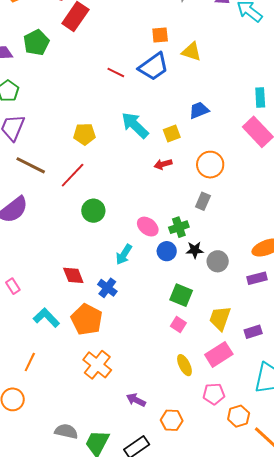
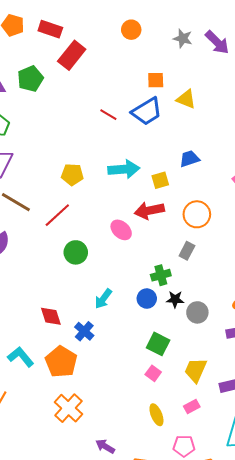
cyan arrow: (135, 125) -> (124, 169), turned 128
red arrow: (163, 164) -> (149, 211), size x1.6
pink ellipse: (148, 227) -> (121, 230), moved
pink rectangle: (219, 354) -> (192, 406), size x0.6

